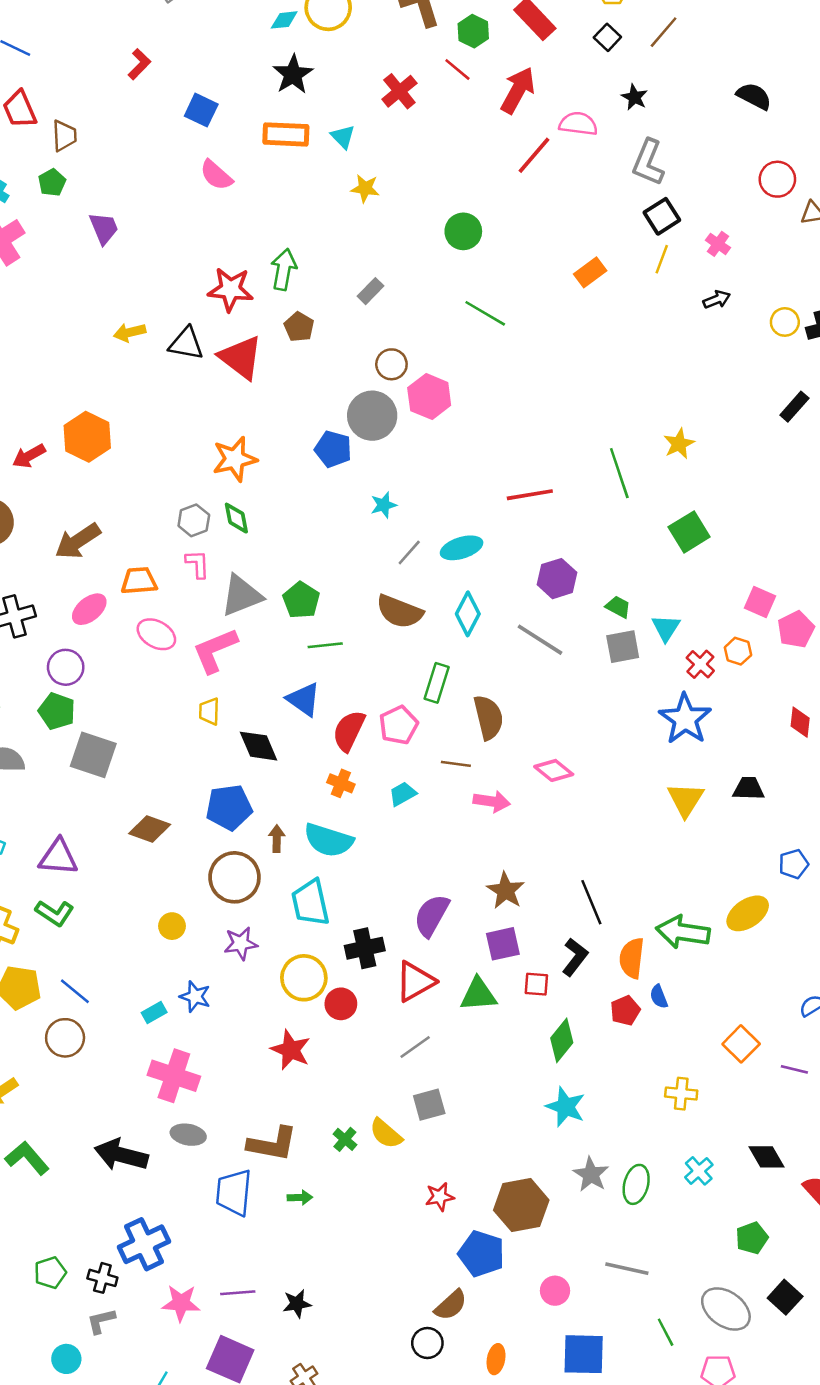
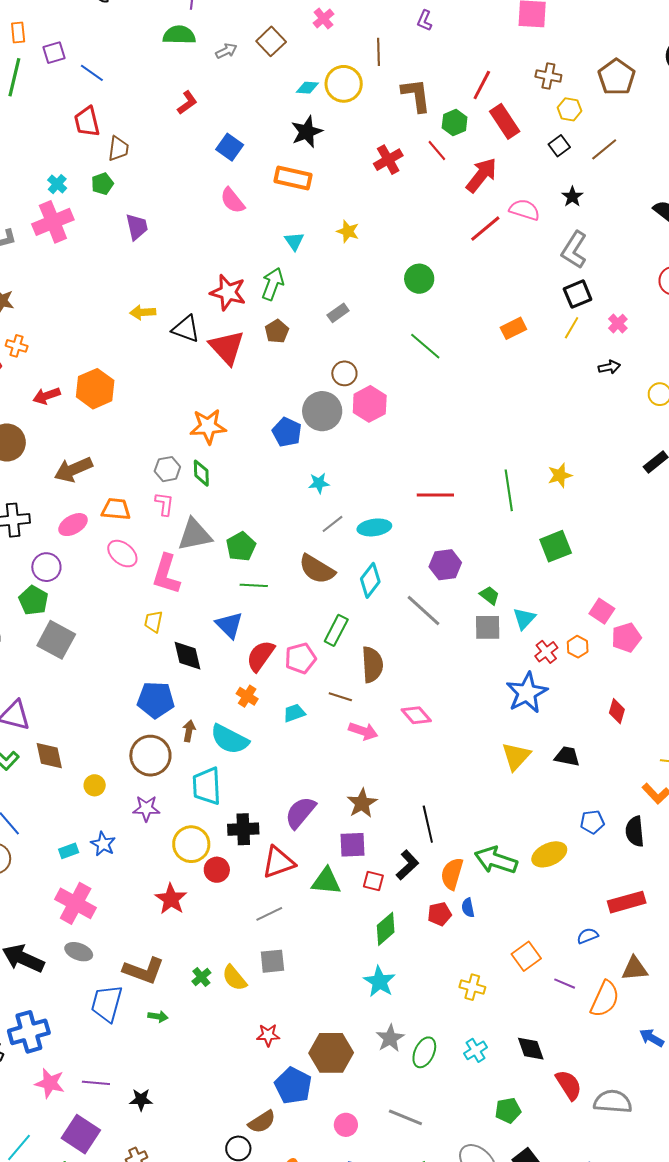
cyan triangle: (343, 137) -> (294, 241), moved
pink L-shape: (215, 650) -> (166, 574), turned -60
brown diamond: (150, 829) -> (49, 756), moved, turned 48

